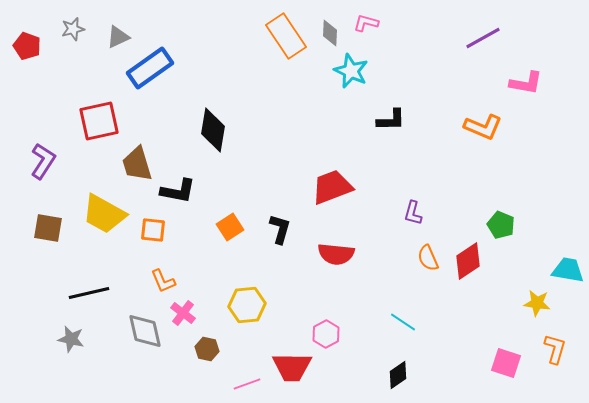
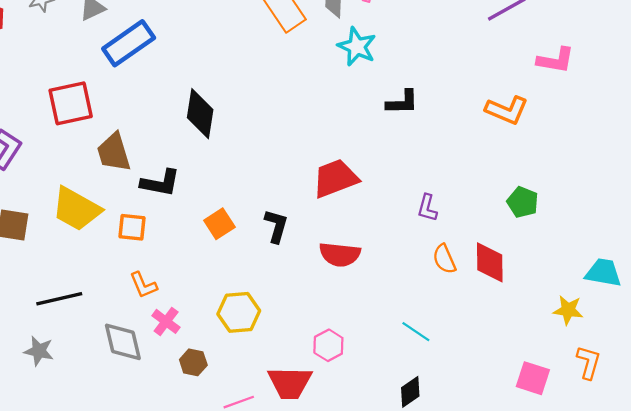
green pentagon: (501, 225) -> (523, 202), moved
red diamond: (468, 261) -> (490, 262), turned -57

